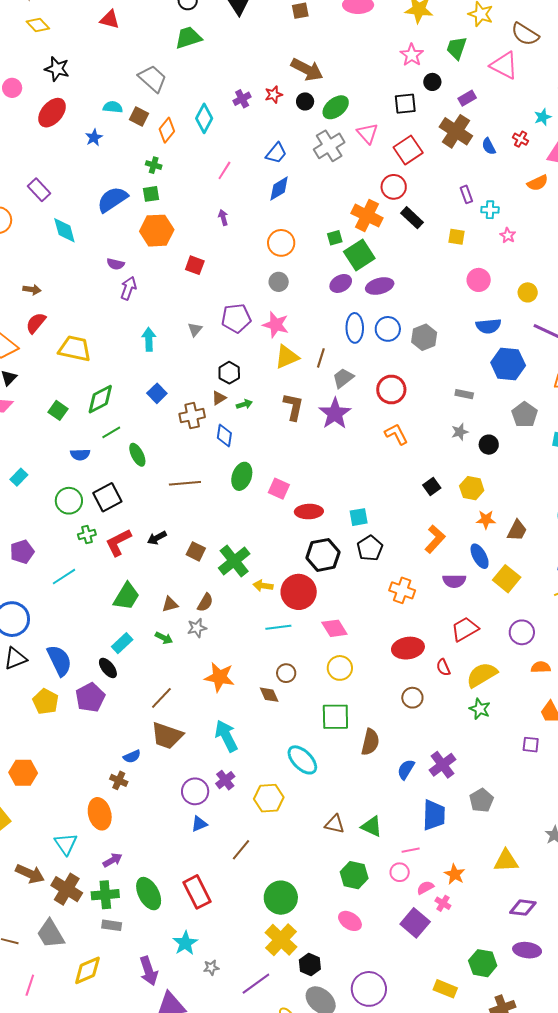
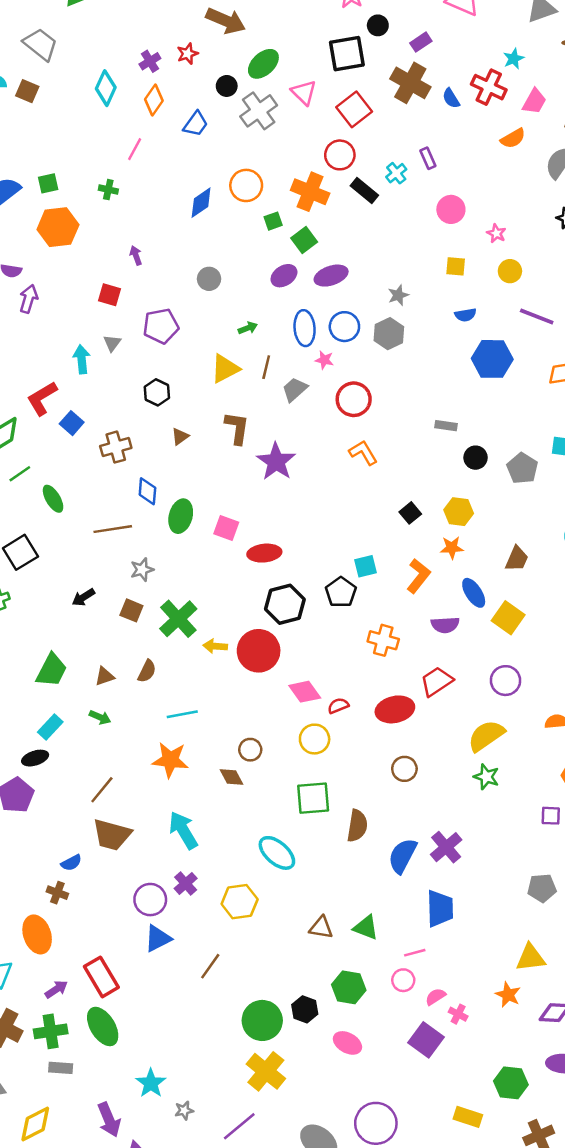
black circle: (305, 101) -> (227, 86), moved
black square: (405, 104) -> (347, 54), size x1.4
orange diamond: (167, 130) -> (154, 100), moved
red cross: (521, 139) -> (489, 87), size x1.8
green cross: (154, 165) -> (108, 190), moved
blue diamond: (279, 188) -> (201, 203), moved
cyan cross: (490, 210) -> (396, 173), moved, turned -36
purple arrow: (223, 218) -> (136, 255), moved
pink star: (508, 235) -> (496, 233), moved
yellow square: (456, 237) -> (456, 266), moved
orange circle: (281, 243) -> (246, 185), moved
green square: (359, 255) -> (304, 240), size x0.7
red square: (195, 265) -> (110, 295), moved
pink circle: (479, 280) -> (451, 209), moved
pink star: (276, 325) -> (324, 360), moved, size x0.6
blue semicircle: (488, 326) -> (465, 315), size x0.7
cyan arrow: (149, 339) -> (82, 359), moved
gray rectangle: (464, 394) -> (446, 426), moved
brown triangle: (219, 398) -> (180, 436), moved
green arrow: (244, 404) -> (248, 328), moved
purple star: (335, 413) -> (276, 462), moved
gray pentagon: (525, 415) -> (522, 468), moved
gray star: (460, 432) -> (398, 295), moved
blue diamond: (224, 436) -> (147, 491), moved
cyan square: (359, 517) -> (366, 566), moved
orange star: (486, 520) -> (452, 548), moved
red L-shape: (118, 542) -> (42, 398), moved
cyan line: (278, 627) -> (182, 714), moved
gray star: (197, 628) -> (142, 570), moved
red trapezoid: (465, 629) -> (437, 681), moved
purple circle: (522, 632) -> (505, 681), moved
red semicircle: (443, 667) -> (338, 706), moved, turned 96
black ellipse: (108, 668) -> (35, 758), turned -65
blue semicircle: (406, 769) -> (402, 856), size x1.4
gray pentagon: (481, 800) -> (542, 888), moved, turned 30
blue triangle: (199, 824) -> (158, 938), size x1.4
orange star: (455, 874) -> (508, 995), moved
red rectangle: (197, 892) -> (101, 977), moved
black hexagon: (310, 964) -> (305, 1009), moved

